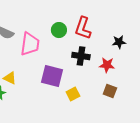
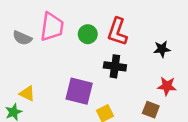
pink trapezoid: (30, 44) -> (52, 27), moved
red star: (107, 65) -> (167, 86), moved

